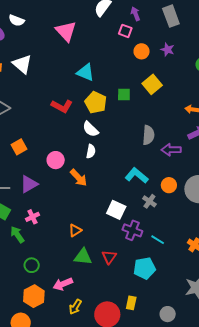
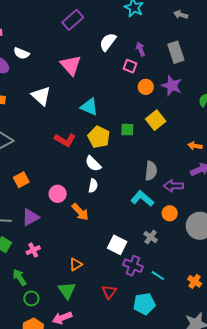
purple star: (167, 50) -> (172, 86), size x1.5
white triangle: (22, 64) -> (41, 96), moved
cyan L-shape: (137, 176) -> (142, 199), moved
orange circle: (169, 185) -> (170, 213), moved
green arrow: (17, 235) -> (20, 277), moved
green triangle: (83, 257) -> (67, 290), moved, turned 48

